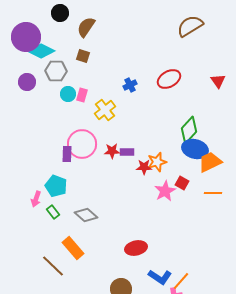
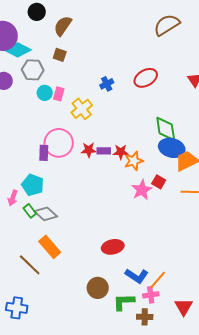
green diamond: (189, 130) -> (166, 129), turned -52
red star: (144, 167) -> (121, 152), moved
gray diamond: (86, 215) -> (46, 214), moved

